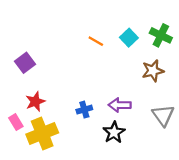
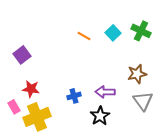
brown star: (153, 71) -> (137, 74), moved
red star: (35, 102) -> (31, 89), turned 30

